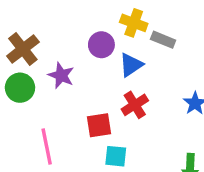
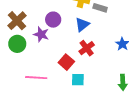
purple circle: (101, 45) -> (53, 20), moved
red square: (99, 125) -> (66, 62), turned -35
pink line: (47, 146) -> (36, 78), turned -70

